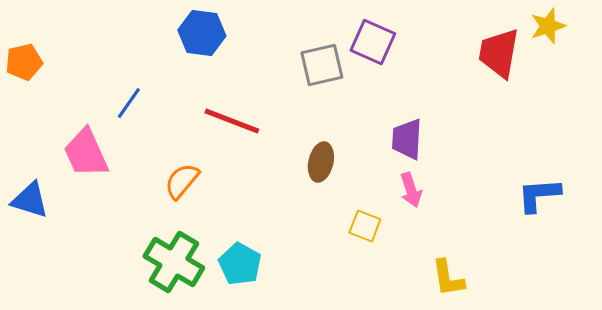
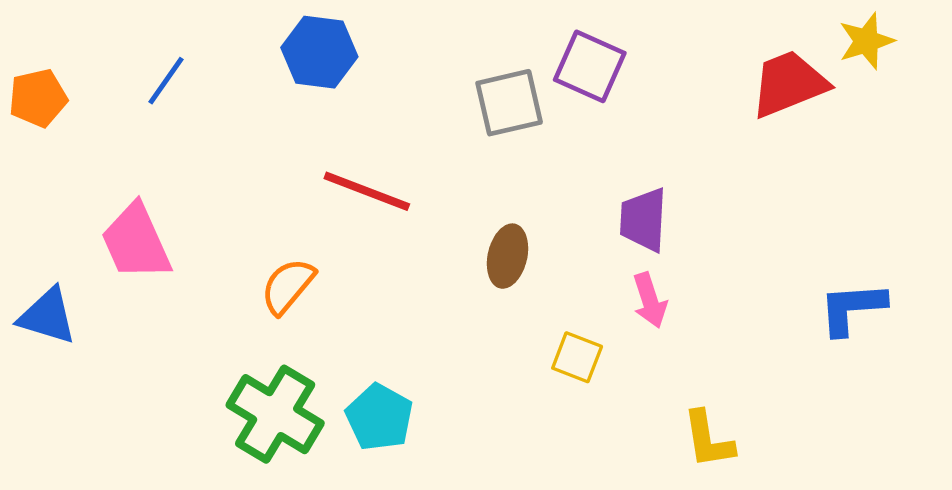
red trapezoid: (499, 53) -> (789, 84), turned 58
blue line: (129, 103) -> (166, 81), moved

